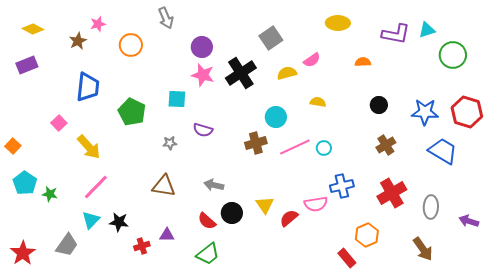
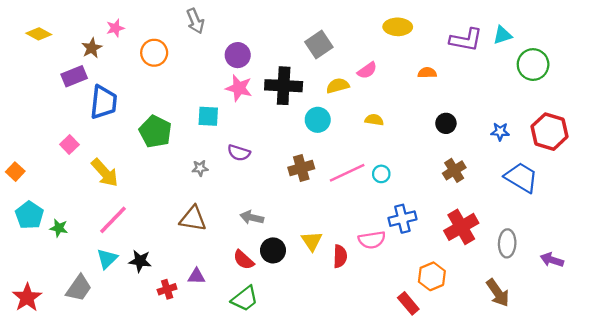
purple rectangle: (27, 65) -> (74, 76), moved
black cross: (241, 73) -> (284, 86), turned 36
blue star: (425, 112) -> (500, 132), size x0.6
cyan circle: (276, 117) -> (318, 120), moved
red semicircle: (289, 218) -> (340, 256), turned 132

